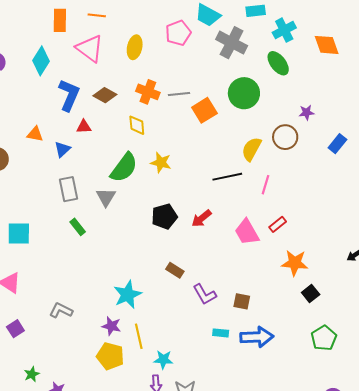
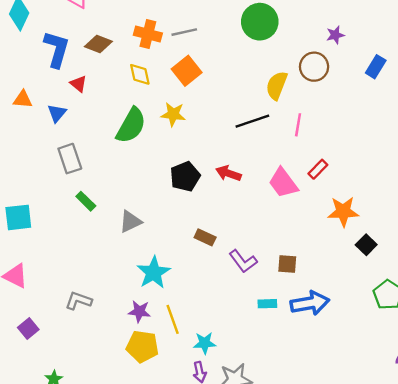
orange square: (204, 110) -> (187, 71), moved
red triangle: (84, 127) -> (78, 84), turned 49
gray triangle: (106, 197) -> (130, 222), moved, turned 40
red arrow: (201, 218) -> (228, 173), turned 65

